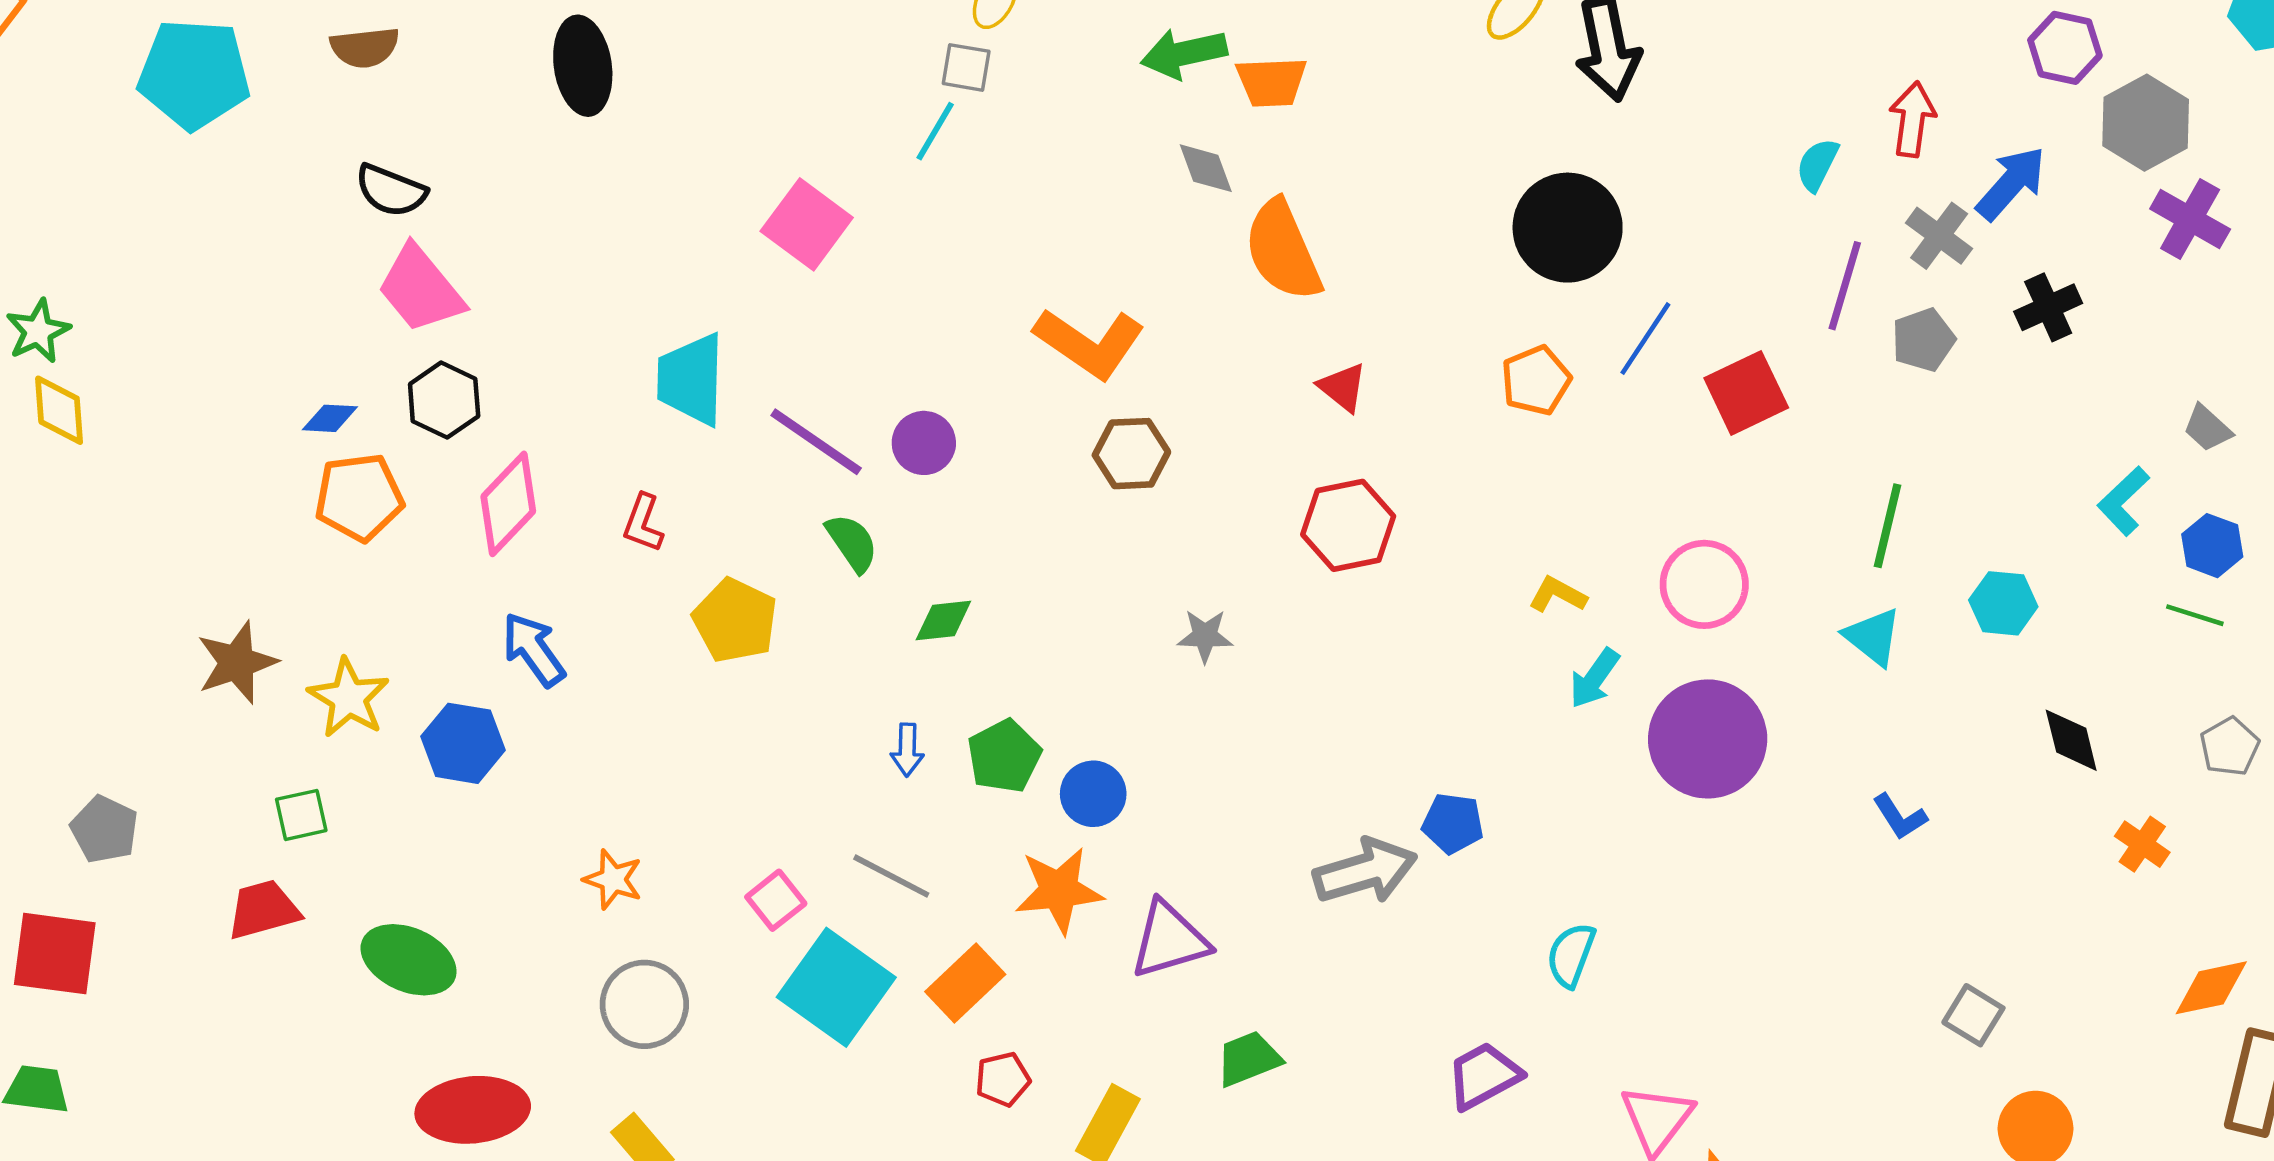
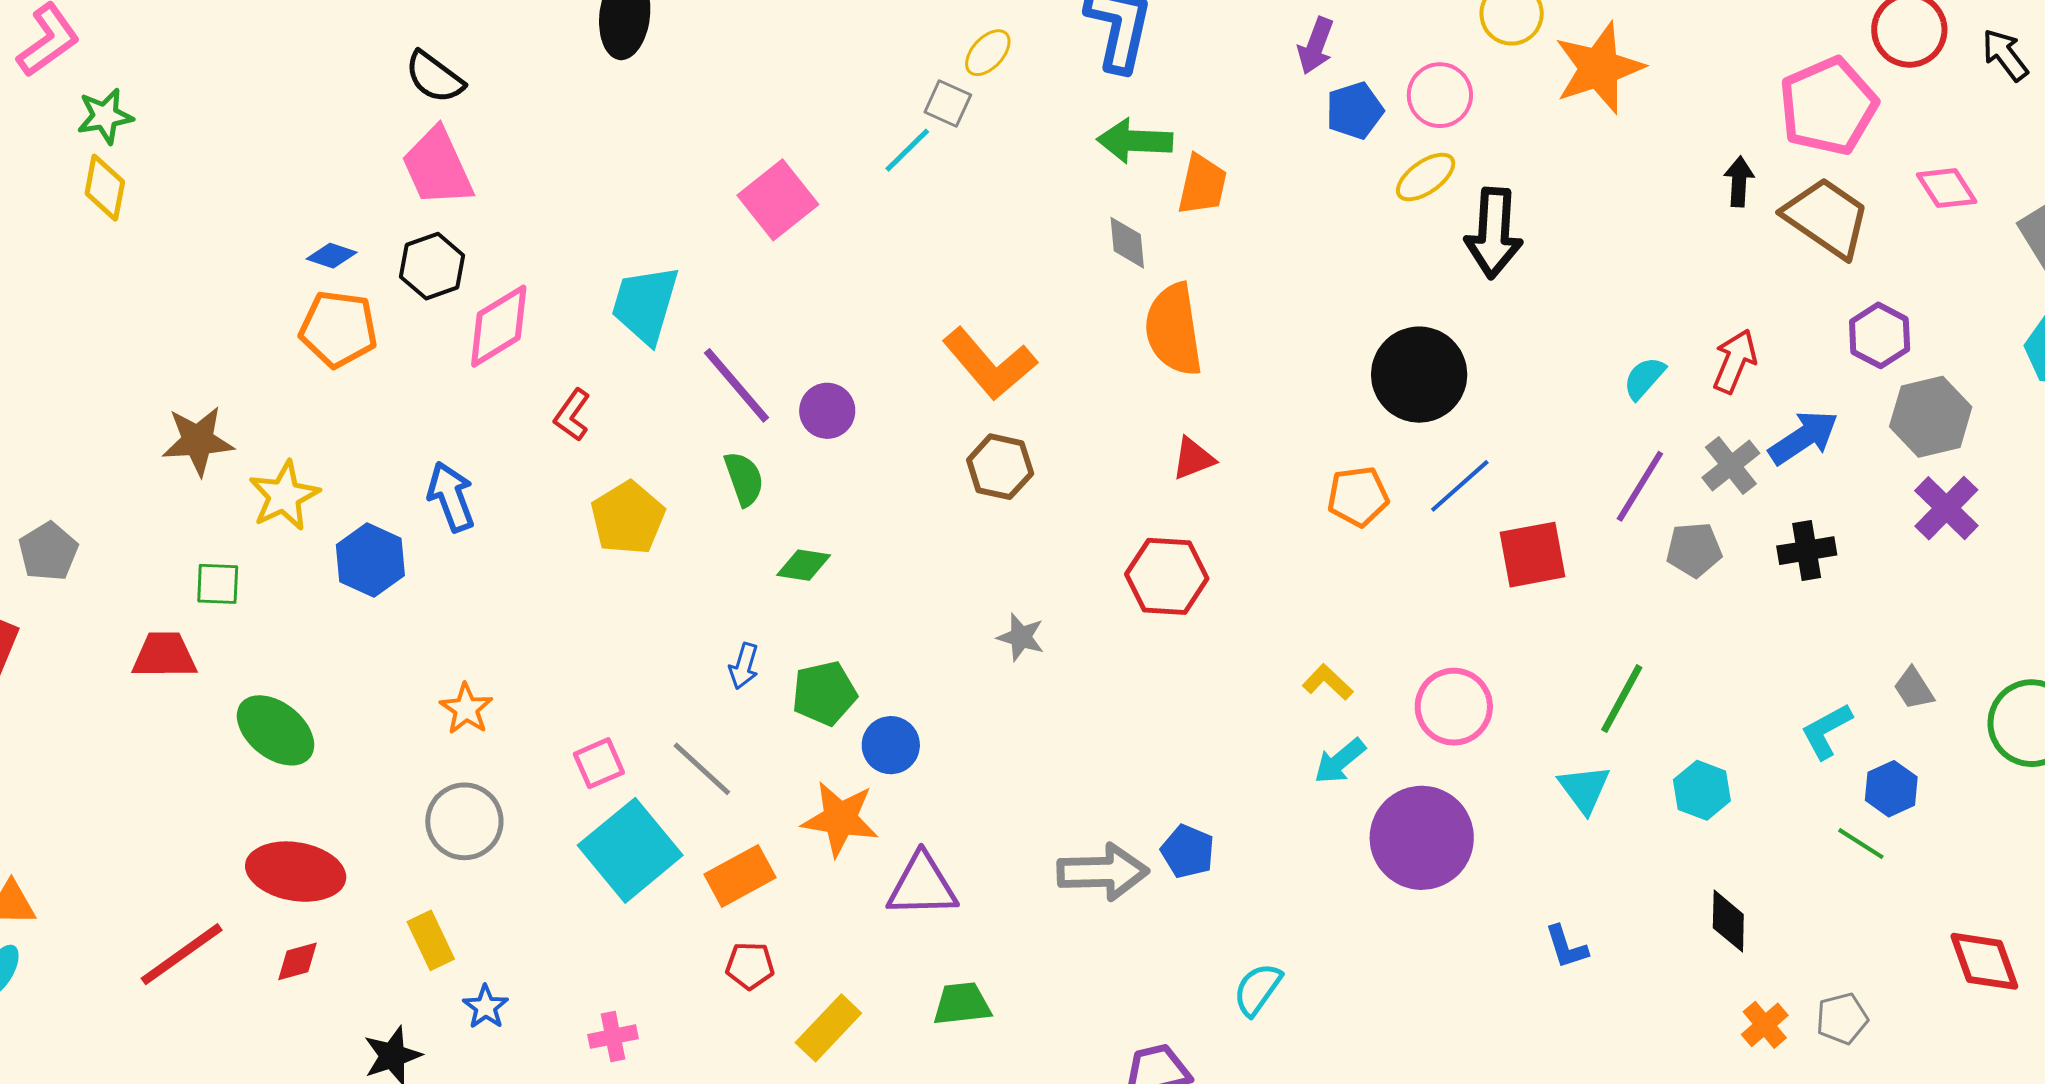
orange trapezoid: (1271, 82) -> (1202, 185), turned -90
red triangle: (1343, 387) -> (1193, 459), turned 45
pink diamond: (508, 504) -> (499, 326), moved
gray pentagon: (2230, 747) -> (1842, 1019), moved

